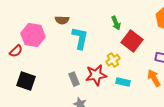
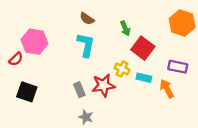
brown semicircle: (62, 20) -> (87, 19), moved, turned 32
yellow cross: (113, 60) -> (122, 69), turned -32
cyan rectangle: (123, 82) -> (144, 78), moved

